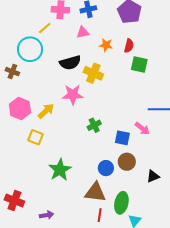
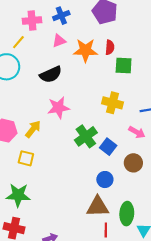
orange star: (106, 45) -> (85, 50), size x1.6
yellow cross: (93, 73) -> (113, 103), moved
green cross: (94, 125) -> (86, 136), size x1.5
blue square: (122, 138) -> (108, 147), moved, turned 35
brown circle: (127, 162) -> (133, 163), moved
green star: (60, 170) -> (18, 195), moved, turned -30

